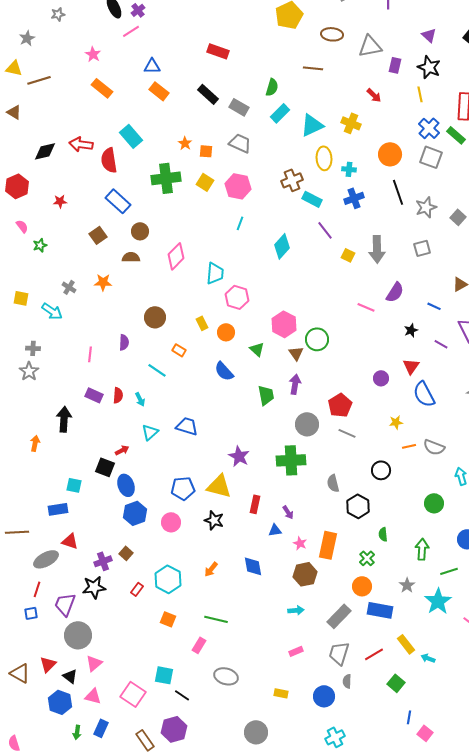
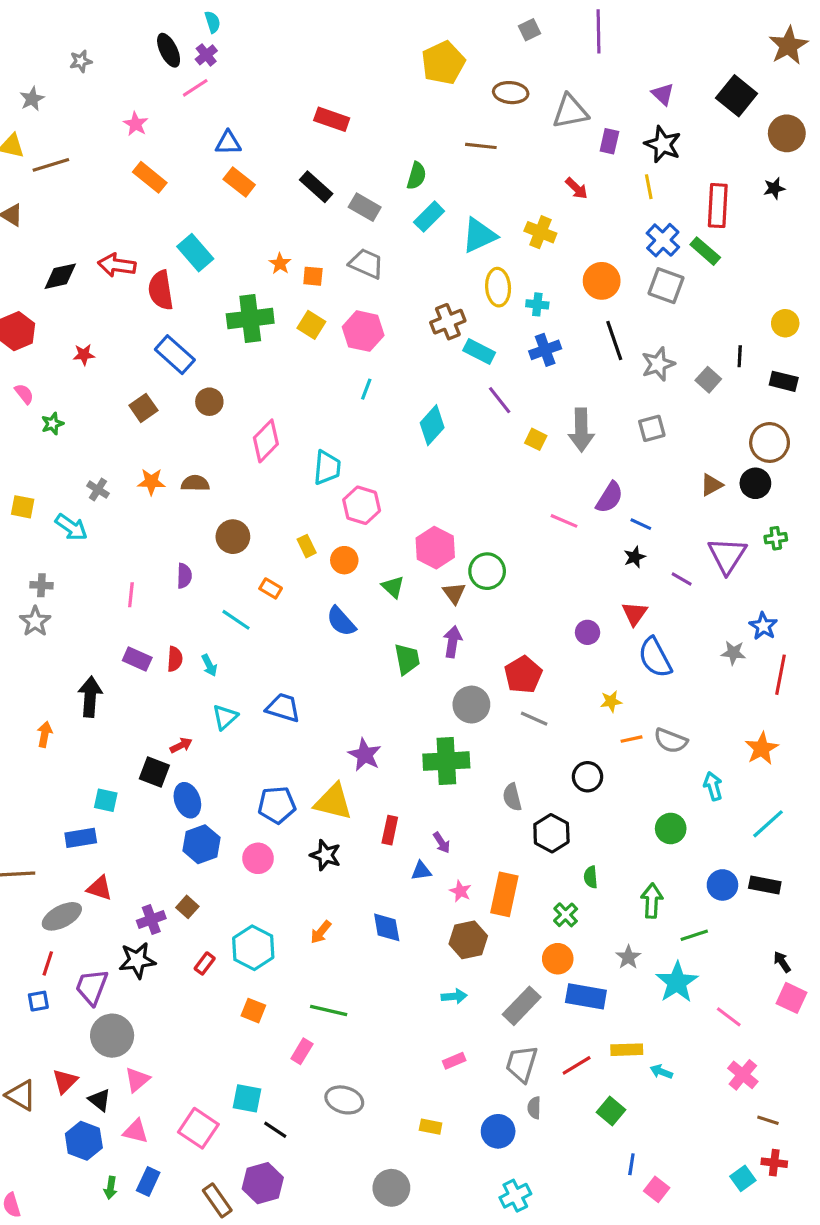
brown semicircle: (131, 257) -> (195, 483), moved
blue line: (434, 306) -> (641, 524), moved
yellow rectangle: (406, 644) -> (627, 1050), turned -54

